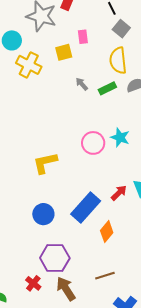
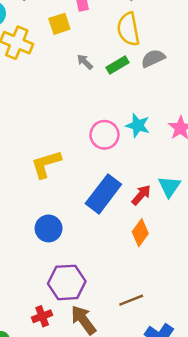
blue rectangle: (86, 208) -> (103, 194), moved
orange diamond: (107, 232) -> (140, 233), moved
red cross: (33, 283) -> (42, 316), turned 35

